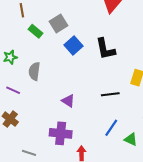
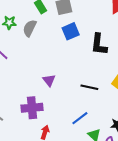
gray semicircle: (34, 71) -> (30, 28), moved
purple cross: (61, 133) -> (32, 108), turned -30

